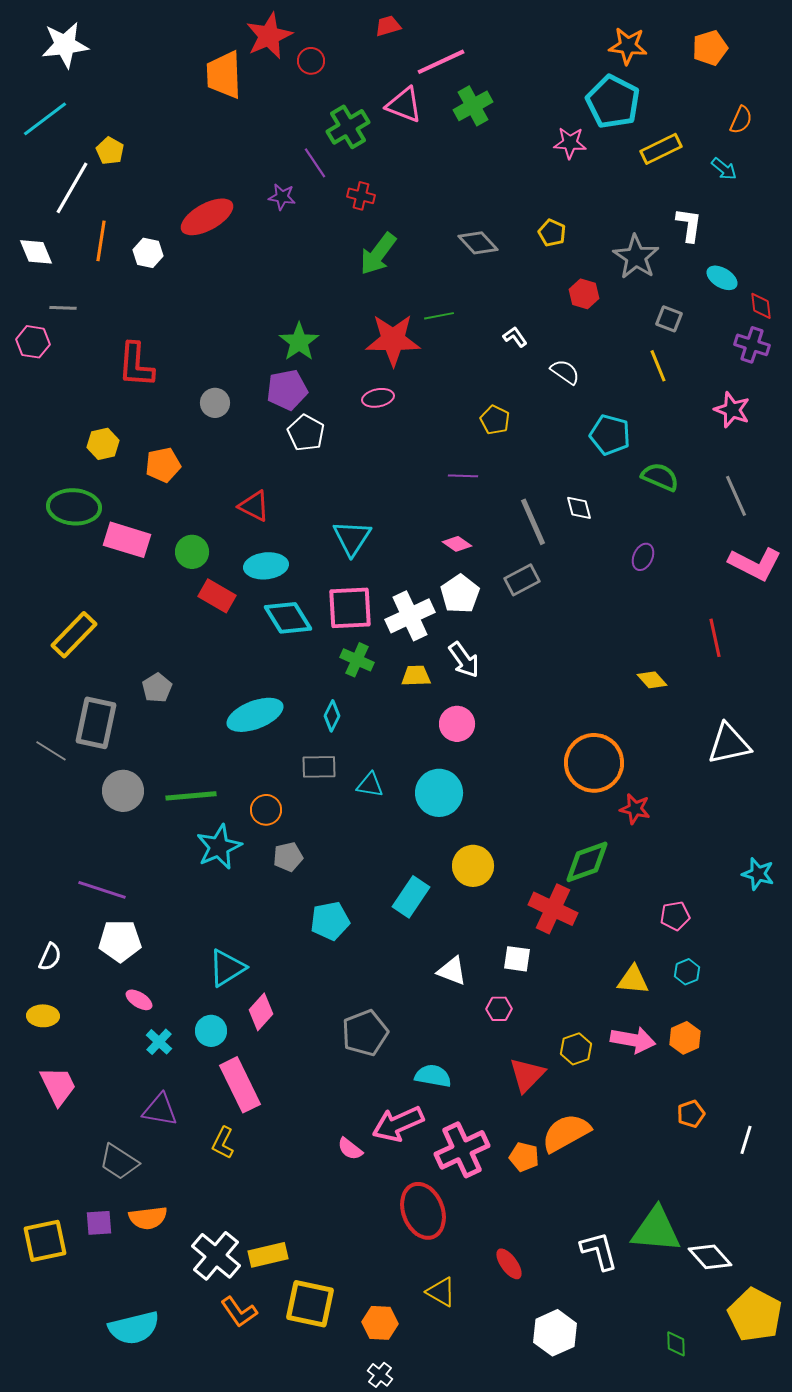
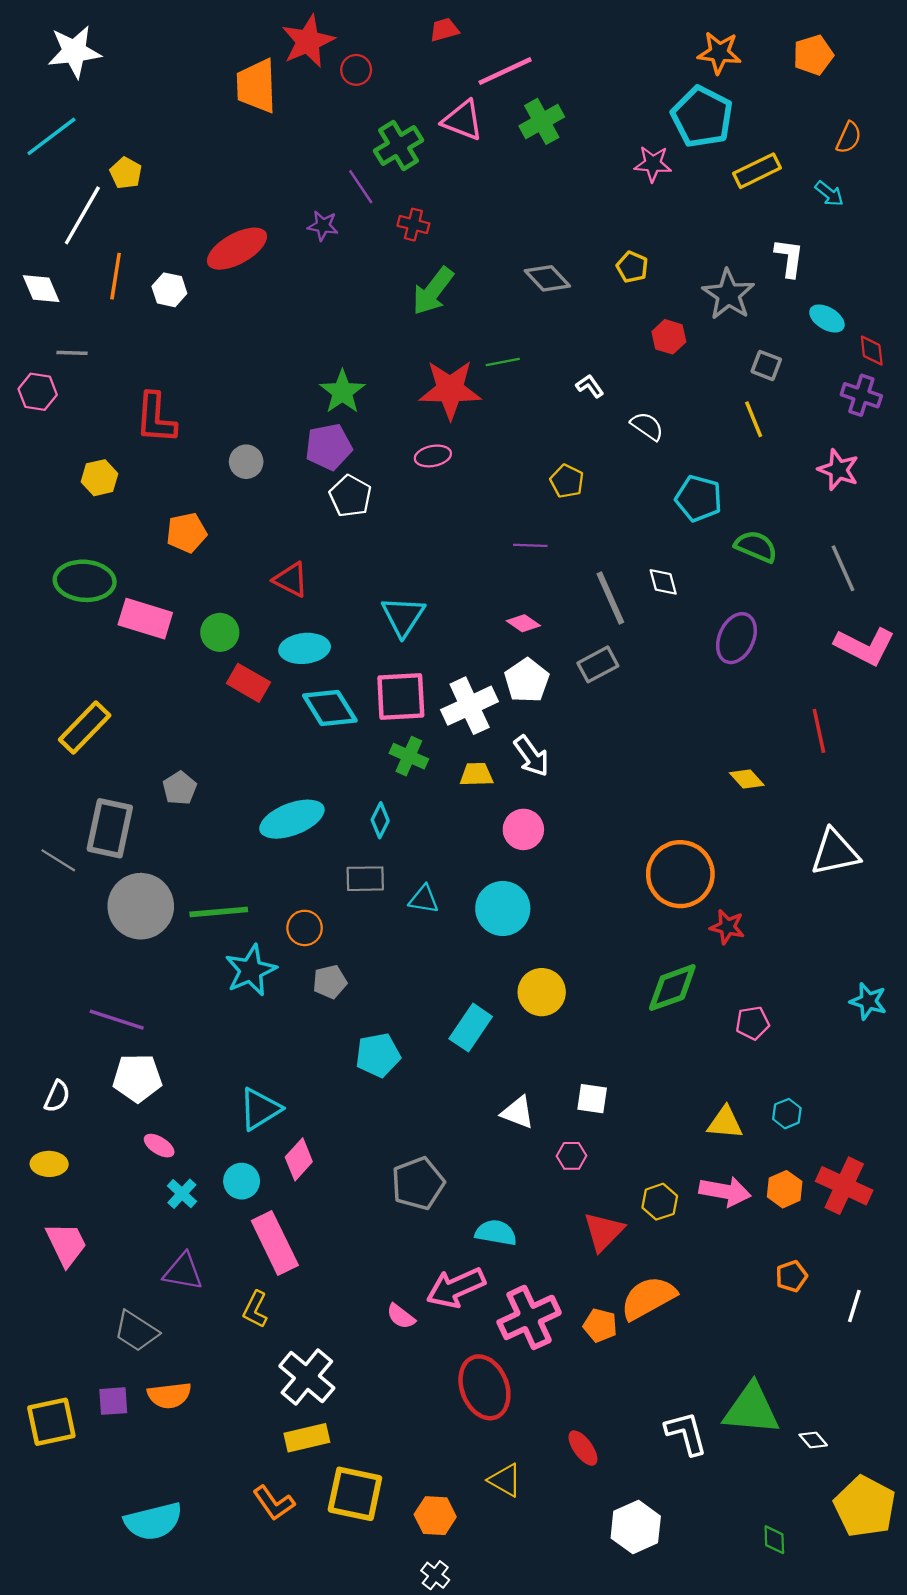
yellow hexagon: (103, 444) -> (100, 478), moved
purple ellipse: (643, 557) -> (736, 638), size x1.6
gray circle: (123, 791) -> (141, 906), size x1.4
red cross: (553, 909) -> (844, 1186), moved
pink pentagon: (675, 916) -> (753, 1023), moved
white cross: (216, 1256) -> (307, 1377), moved
white diamond: (710, 1257) -> (813, 1440), size x0.6

